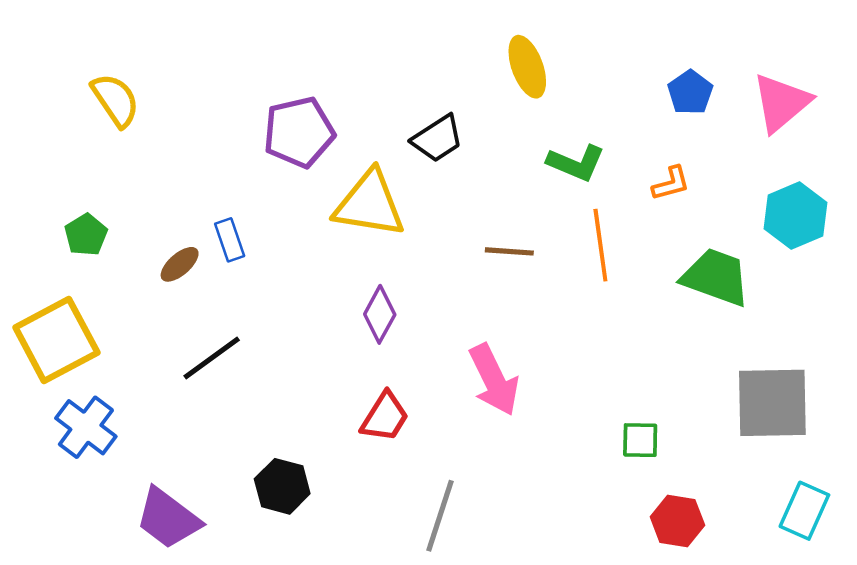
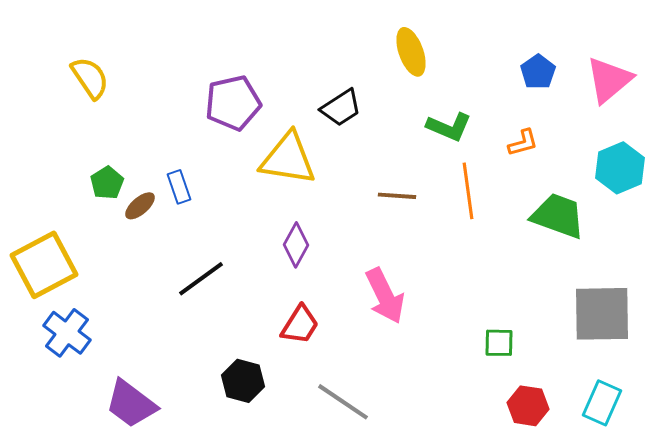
green pentagon: (86, 235) -> (107, 183), moved
black line: (212, 358) -> (201, 279), moved
black hexagon: (282, 486) -> (243, 381), moved
cyan rectangle: (804, 511) -> (602, 403), moved
gray line: (440, 516) -> (343, 402), turned -74

